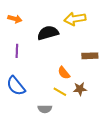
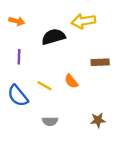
brown star: (80, 89) -> (98, 120), moved
yellow line: (60, 92) -> (45, 86), moved

